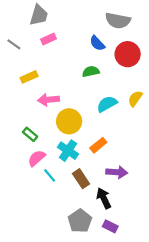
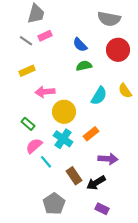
blue semicircle: (97, 43) -> (80, 45), moved
gray line: (14, 44) -> (26, 41), moved
yellow semicircle: (135, 99) -> (125, 91), turned -70
cyan semicircle: (107, 104) -> (99, 96), turned 150
brown rectangle: (81, 179) -> (74, 176), moved
black arrow: (104, 198) -> (96, 183), turned -96
gray pentagon: (80, 221) -> (54, 204), moved

